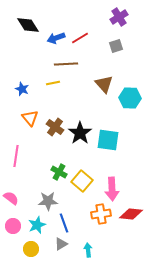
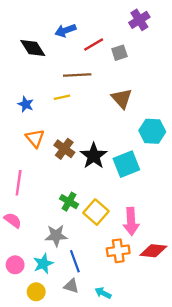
black diamond: (28, 25) -> (33, 48), moved
blue arrow: (56, 38) -> (65, 30), moved
gray square: (116, 46) -> (119, 53), moved
cyan hexagon: (130, 98) -> (152, 131), moved
cyan square: (108, 140) -> (126, 164), turned -30
pink semicircle: (11, 198) -> (13, 220), moved
gray triangle: (61, 244) -> (71, 286), turned 48
cyan arrow: (88, 250) -> (103, 293), turned -56

